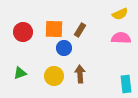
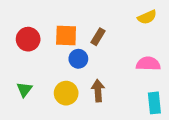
pink semicircle: (121, 38) -> (148, 64), moved
green triangle: (20, 73) -> (24, 89), turned -32

